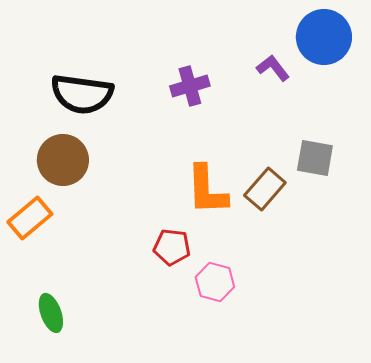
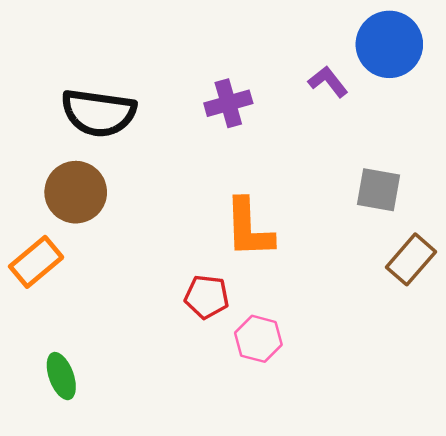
brown rectangle: (265, 189) -> (411, 259), moved

